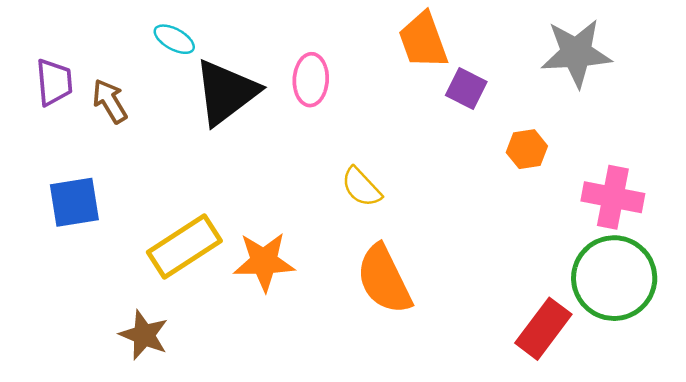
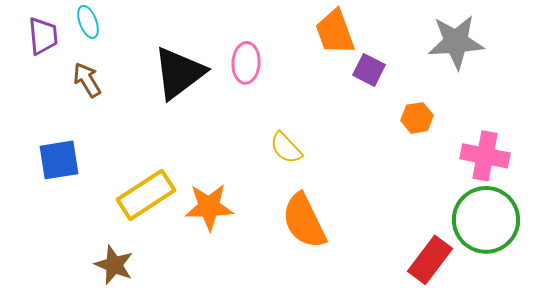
cyan ellipse: (174, 39) -> (88, 22), moved, turned 40
purple trapezoid: (54, 82) -> (43, 36), moved

